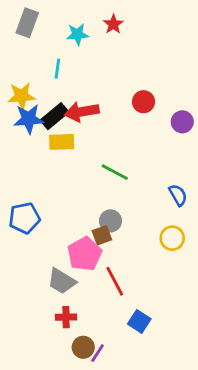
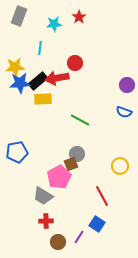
red circle: (144, 102) -> (75, 63), moved
blue semicircle: (178, 195) -> (124, 112), moved, turned 140
red line: (115, 281) -> (102, 196), moved
purple line: (98, 353) -> (79, 237), moved

